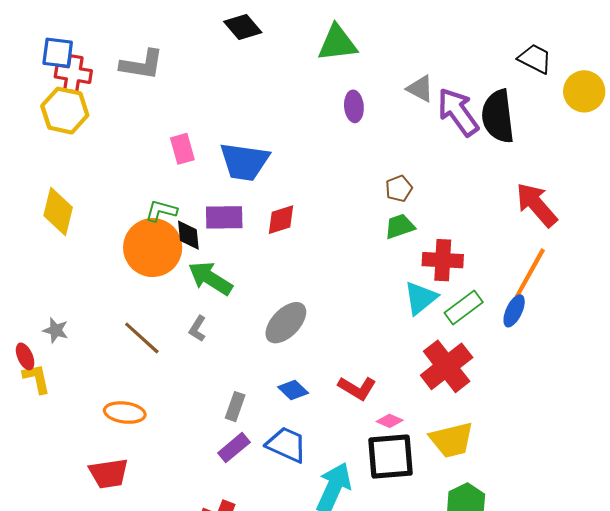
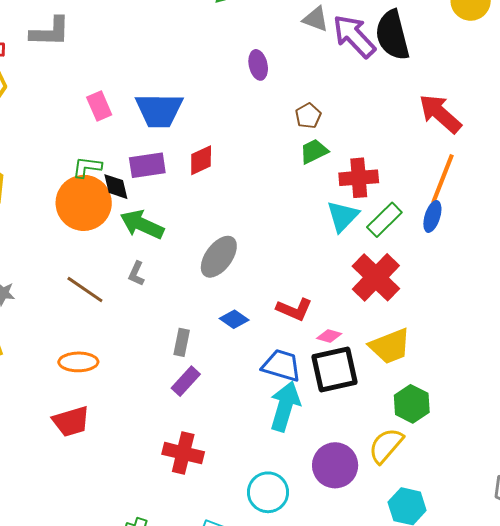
purple ellipse: (354, 106) -> (258, 65), moved
blue trapezoid: (287, 445) -> (282, 365), moved

